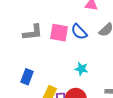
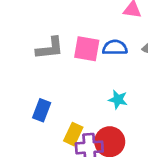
blue semicircle: (79, 32) -> (115, 48), turned 132

